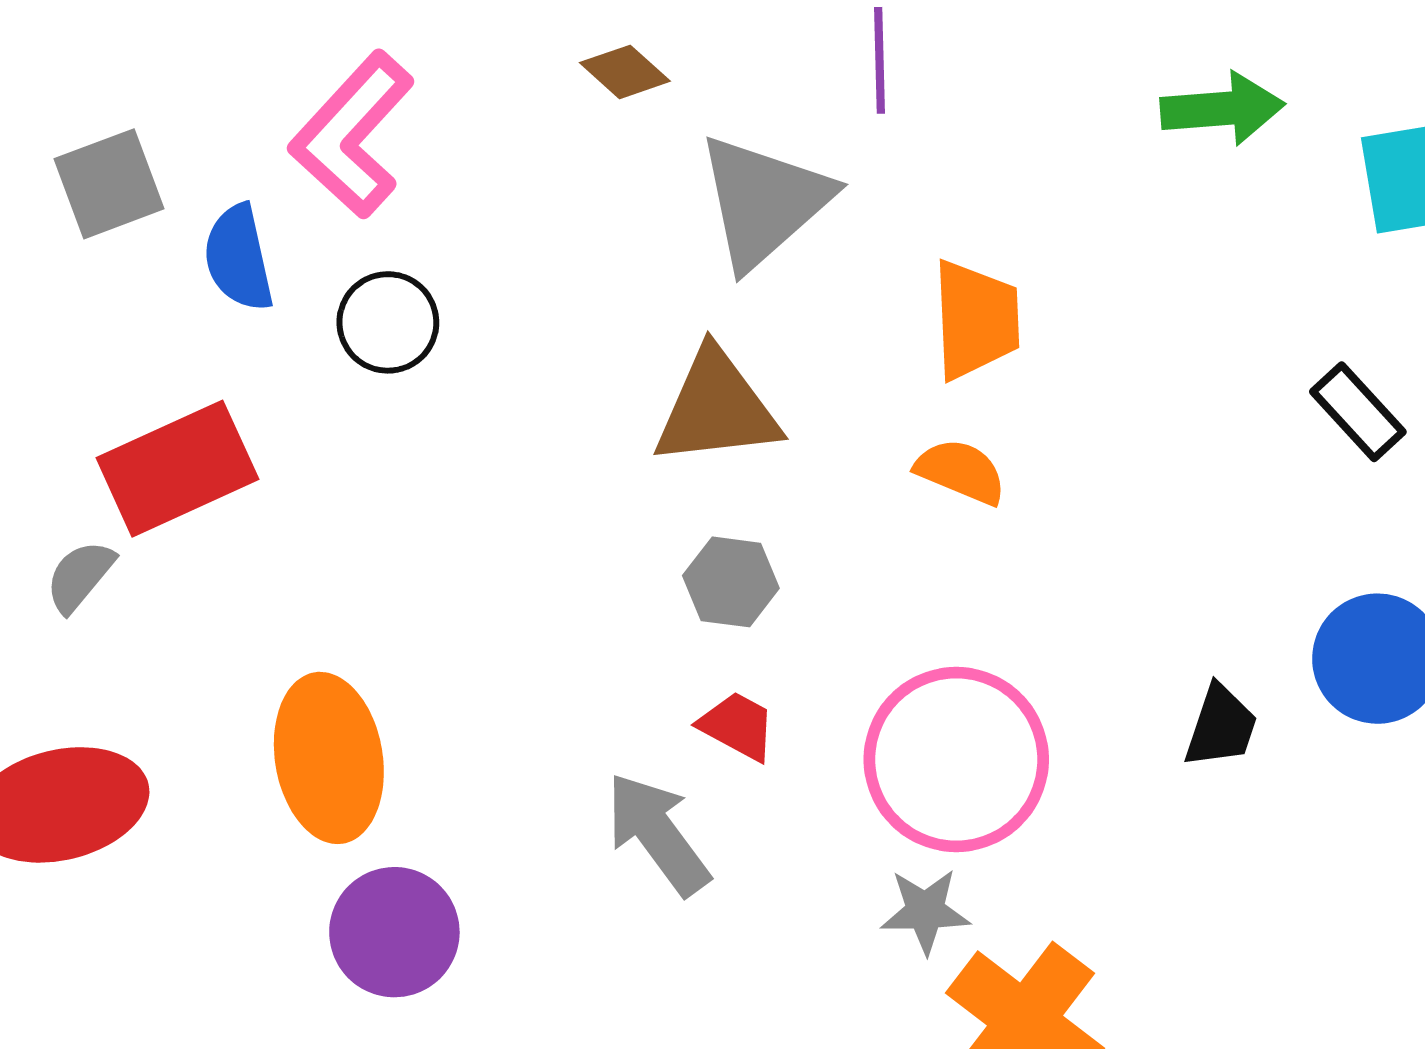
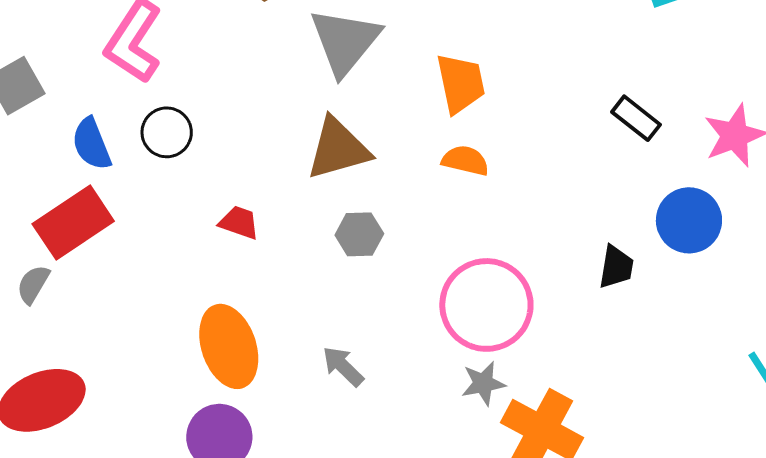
blue semicircle: (238, 258) -> (92, 144), moved
black rectangle: (1358, 412) -> (636, 118), moved
red trapezoid: (738, 726) -> (239, 222), moved
orange ellipse: (329, 758) -> (229, 346), moved
gray arrow: (658, 834) -> (343, 366), size x0.7

